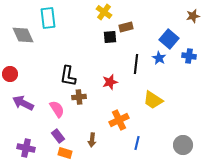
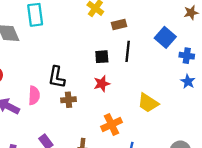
black square: (110, 37) -> (102, 57), moved
blue star: (159, 58) -> (188, 81), moved
black line: (136, 64) -> (128, 51), moved
pink semicircle: (57, 109) -> (34, 95), moved, turned 36

